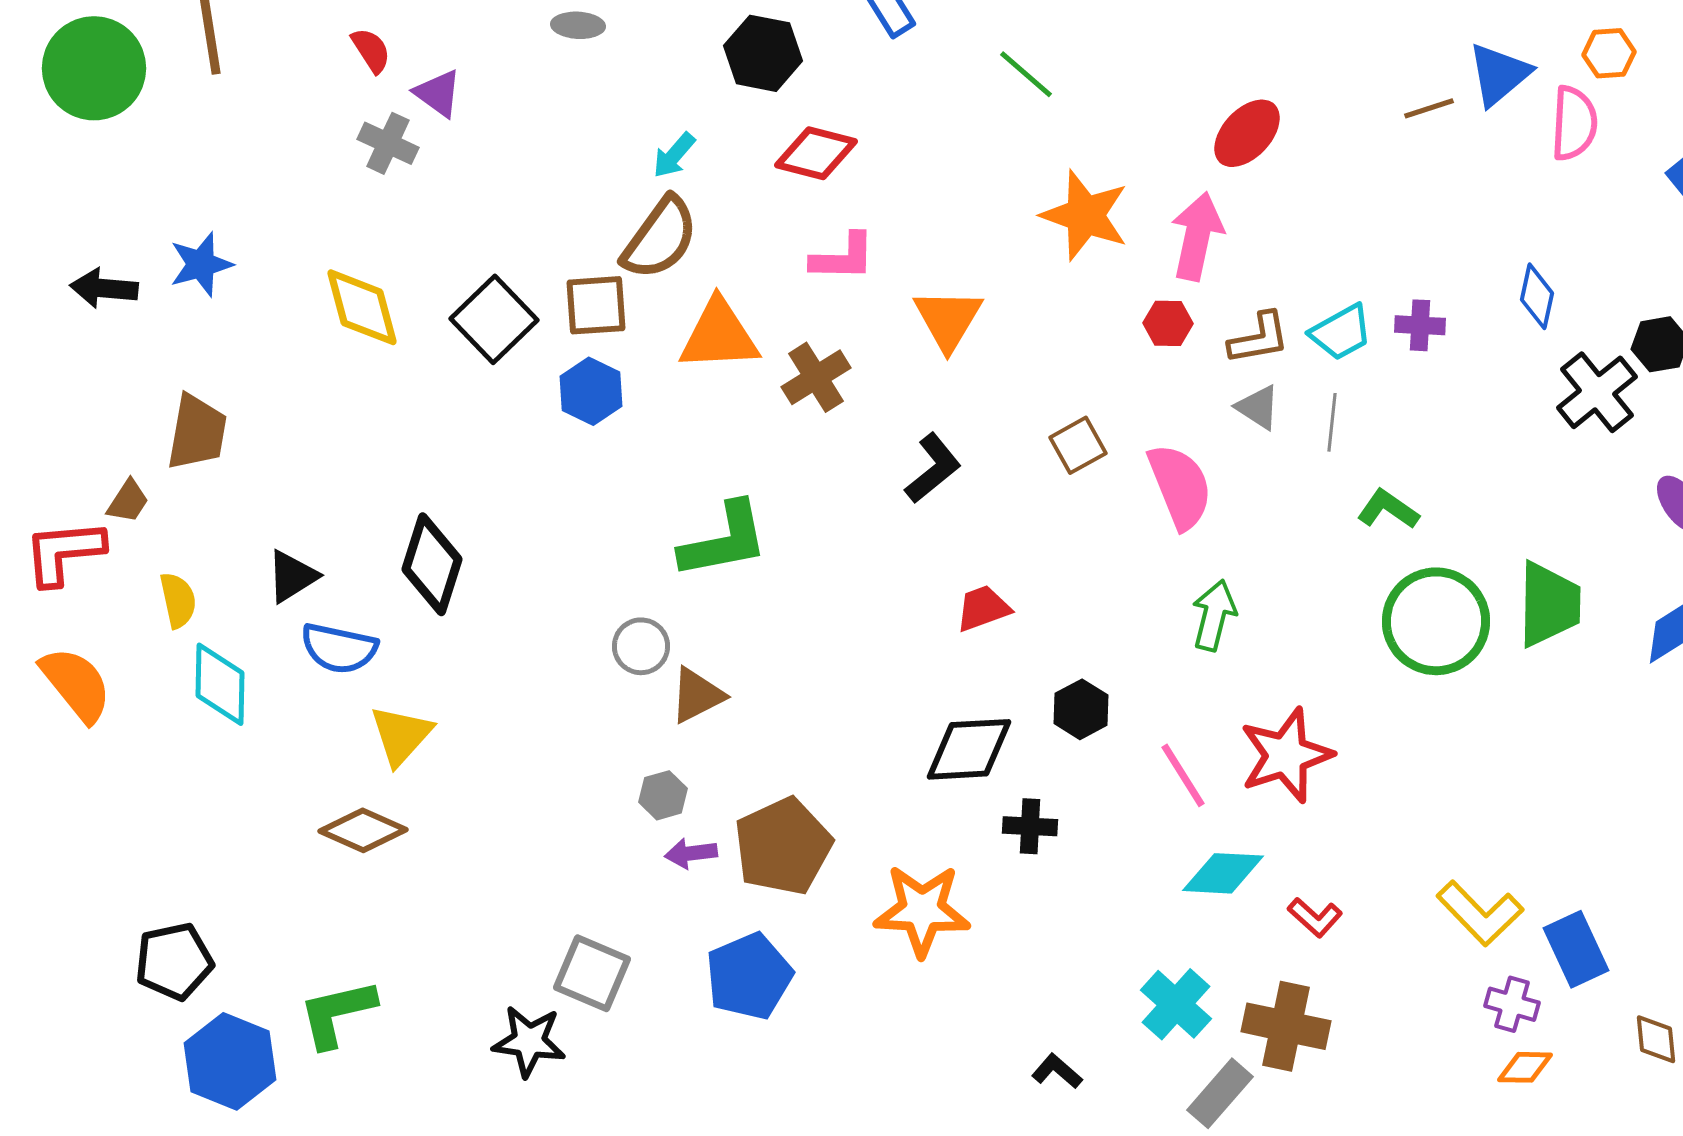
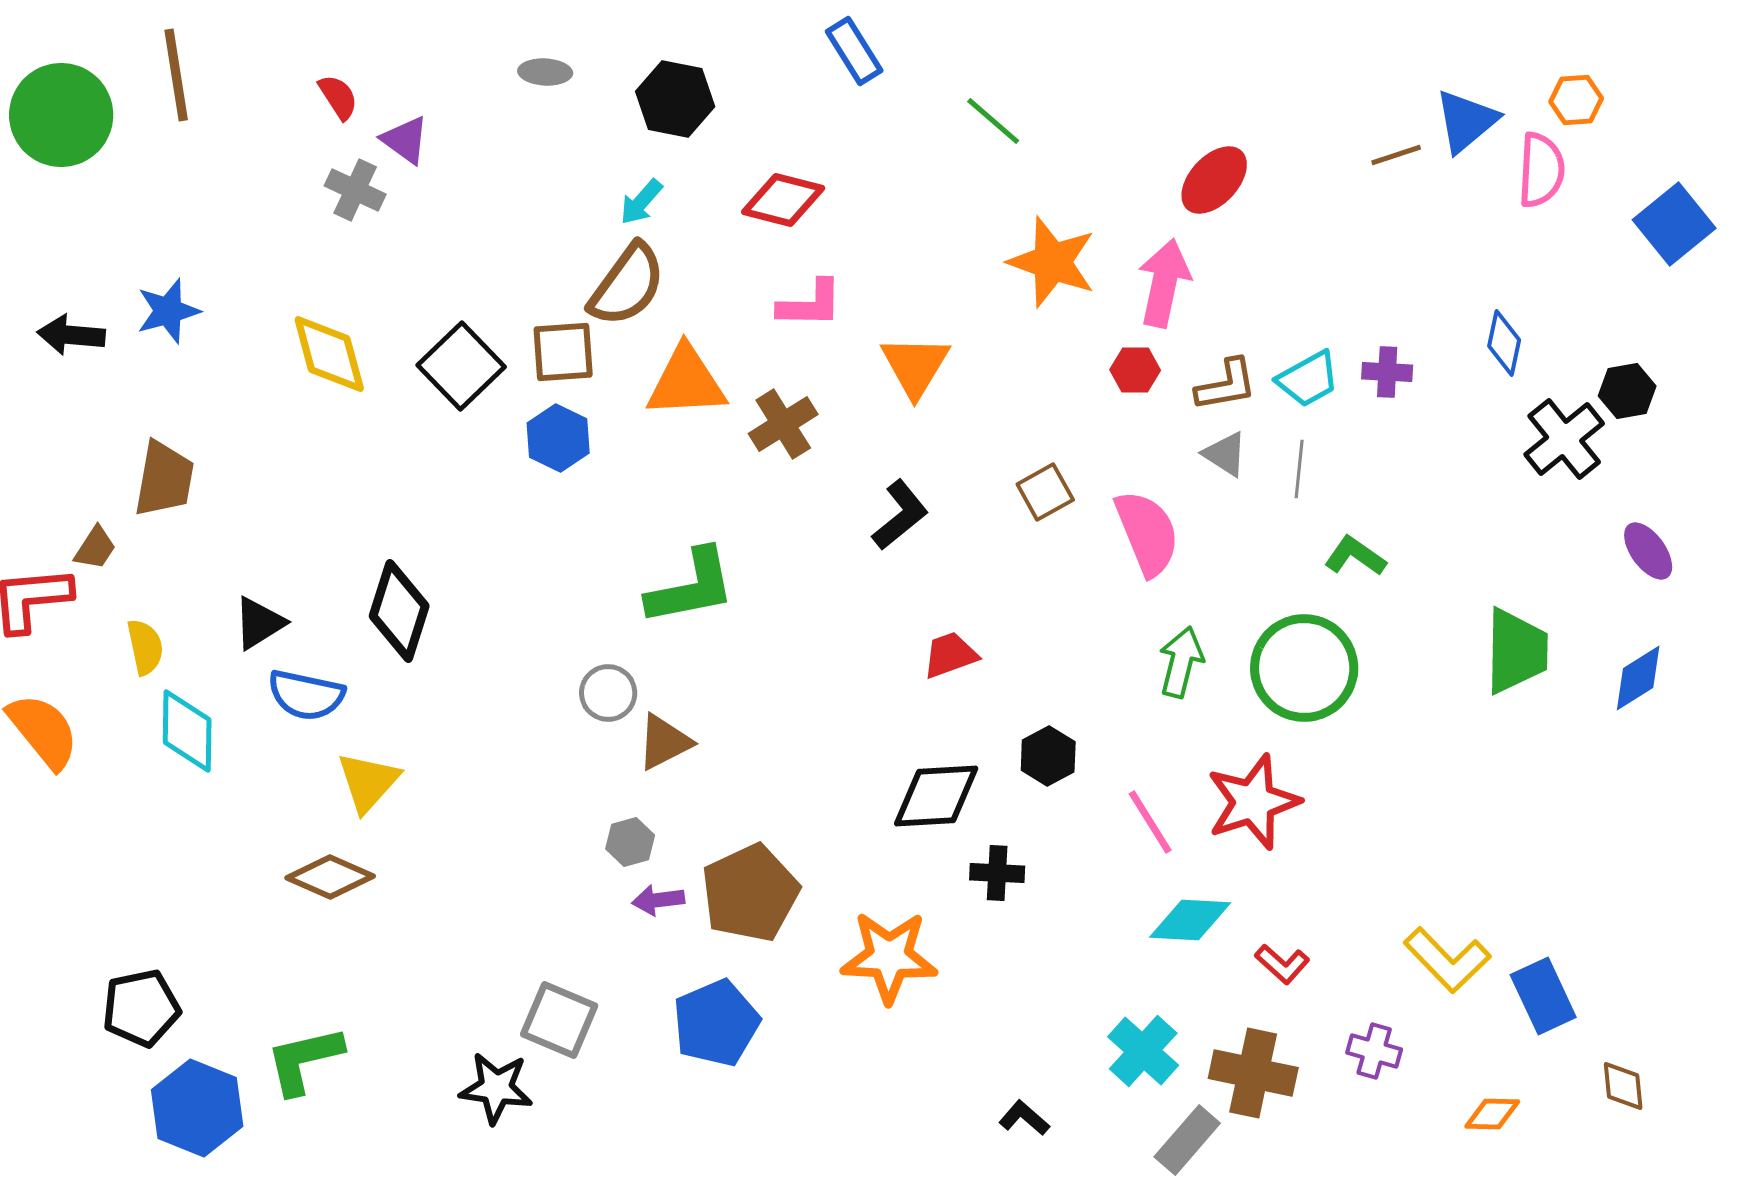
black hexagon: (763, 53) -> (675, 99), moved
green circle: (1436, 621) -> (1304, 668), moved
purple cross: (1512, 1004) -> (1374, 1051), moved

